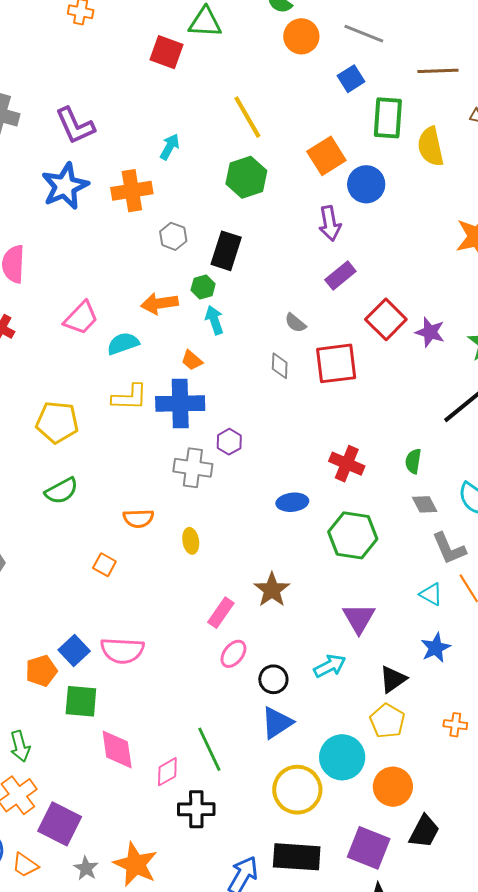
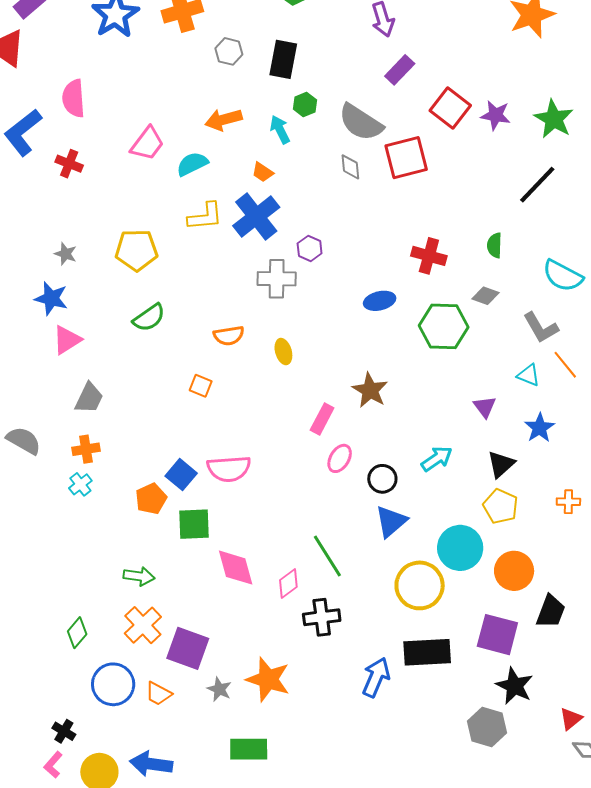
green hexagon: (203, 287) -> (305, 105), moved
gray semicircle: (295, 323) -> (361, 122), size x2.0
blue cross: (180, 404) -> (256, 216), turned -30
gray diamond: (425, 504) -> (485, 296), moved, turned -36
purple triangle: (359, 618) -> (485, 407), moved, size x0.7
green arrow: (20, 746) -> (139, 576), turned -60

